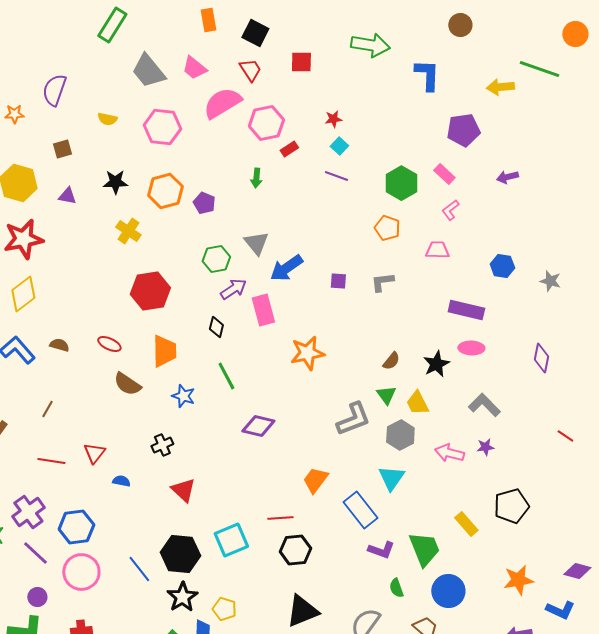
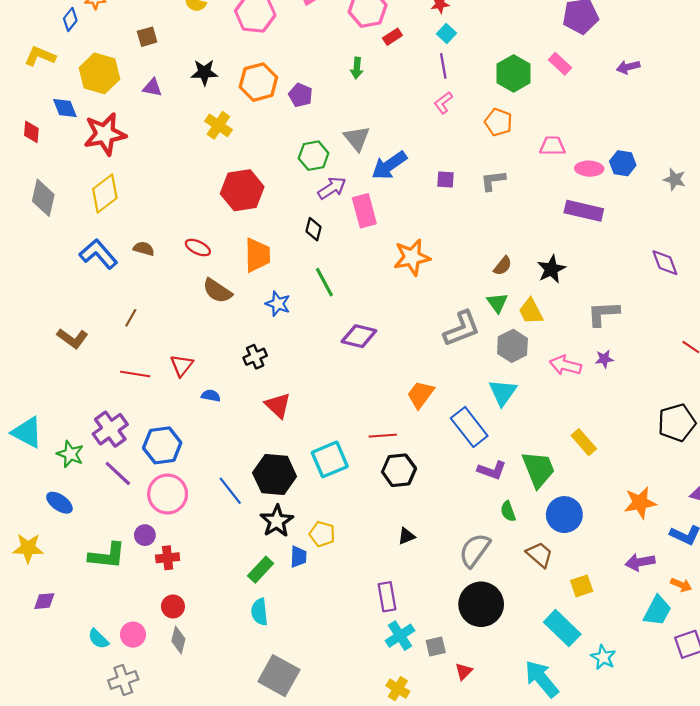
purple line: (336, 176) -> (443, 66), turned 60
pink L-shape: (450, 210) -> (443, 103), moved
pink ellipse: (471, 348) -> (589, 169), moved
purple diamond: (541, 358) -> (665, 263), turned -32
gray L-shape: (484, 405) -> (603, 313), turned -48
black pentagon: (511, 506) -> (677, 423), moved
purple circle: (37, 597) -> (145, 535), moved
black triangle: (302, 611) -> (406, 536), size x0.5

